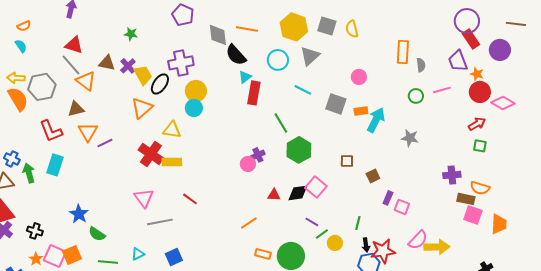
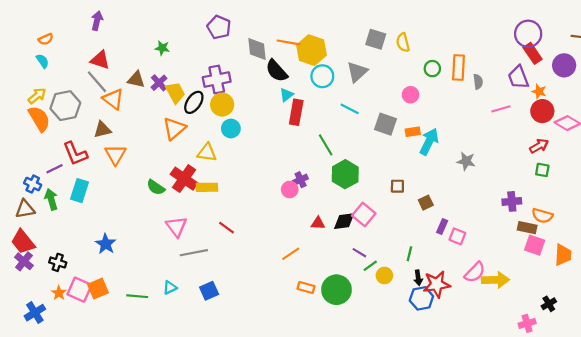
yellow hexagon: (294, 27) -> (311, 50), moved
yellow arrow: (16, 78) -> (37, 96), turned 138
yellow circle: (196, 91) -> (222, 105), moved
green circle: (416, 96) -> (432, 69), moved
purple line: (105, 143) -> (54, 169), moved
green semicircle: (97, 234) -> (156, 187), moved

